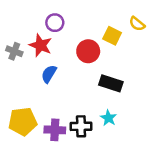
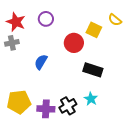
red star: (41, 45) -> (16, 22), moved
gray cross: (14, 51) -> (12, 43), turned -32
black cross: (81, 126) -> (68, 106), turned -30

